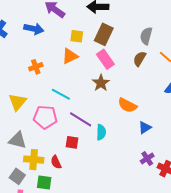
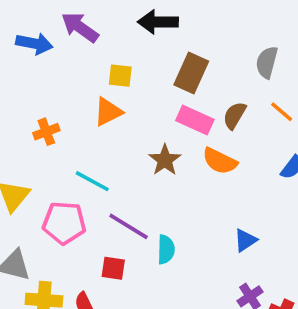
blue arrow: (34, 29) -> (34, 44), moved
brown rectangle: (104, 34) -> (191, 73), moved
gray semicircle: (146, 36) -> (267, 62), moved
pink rectangle: (105, 59) -> (195, 120), moved, turned -30
orange semicircle: (127, 105) -> (220, 161), moved

